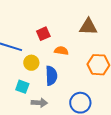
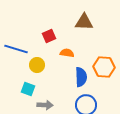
brown triangle: (88, 27) -> (84, 22), moved
blue semicircle: (51, 76) -> (81, 77), moved

